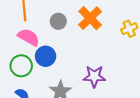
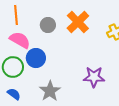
purple star: (94, 76) -> (94, 77), moved

